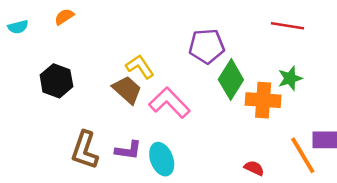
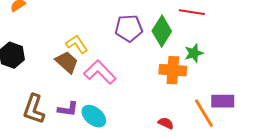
green diamond: (231, 80) -> (162, 31), moved
cyan ellipse: (162, 159) -> (94, 116), turned -30

